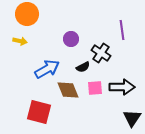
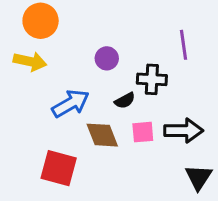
yellow arrow: (20, 41) -> (30, 61), size x1.5
black cross: (101, 53) -> (152, 79), turned -30

